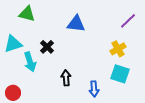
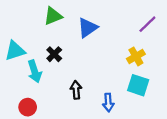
green triangle: (27, 14) -> (53, 16), moved, turned -36
blue triangle: (76, 24) -> (88, 28), turned -42
red circle: (13, 93) -> (28, 107), moved

